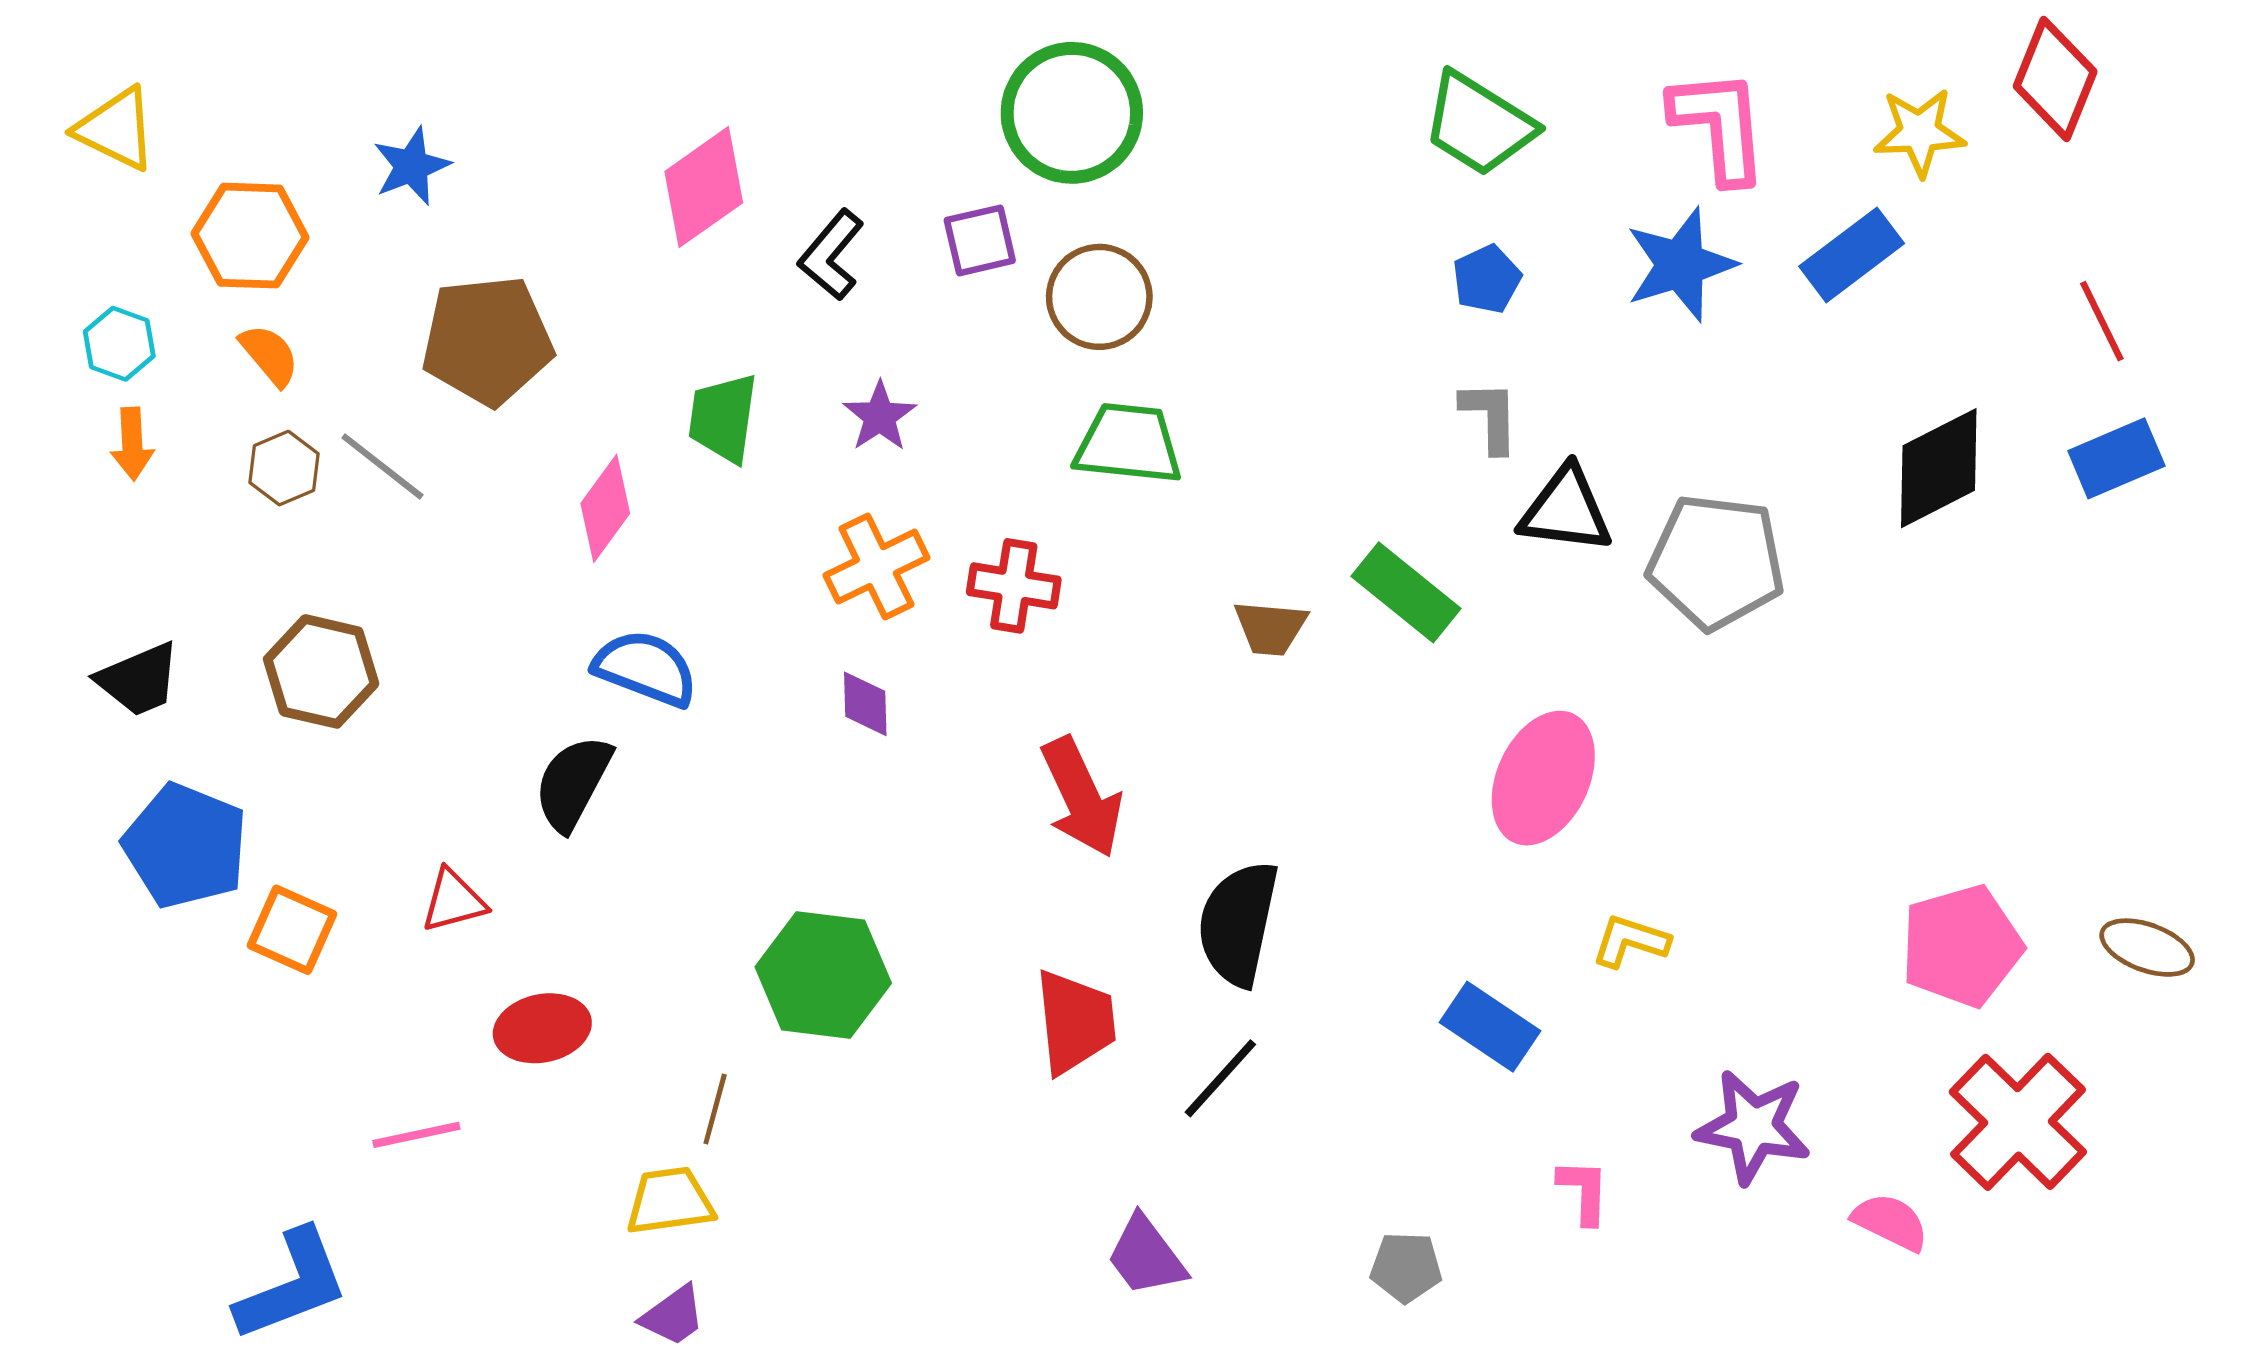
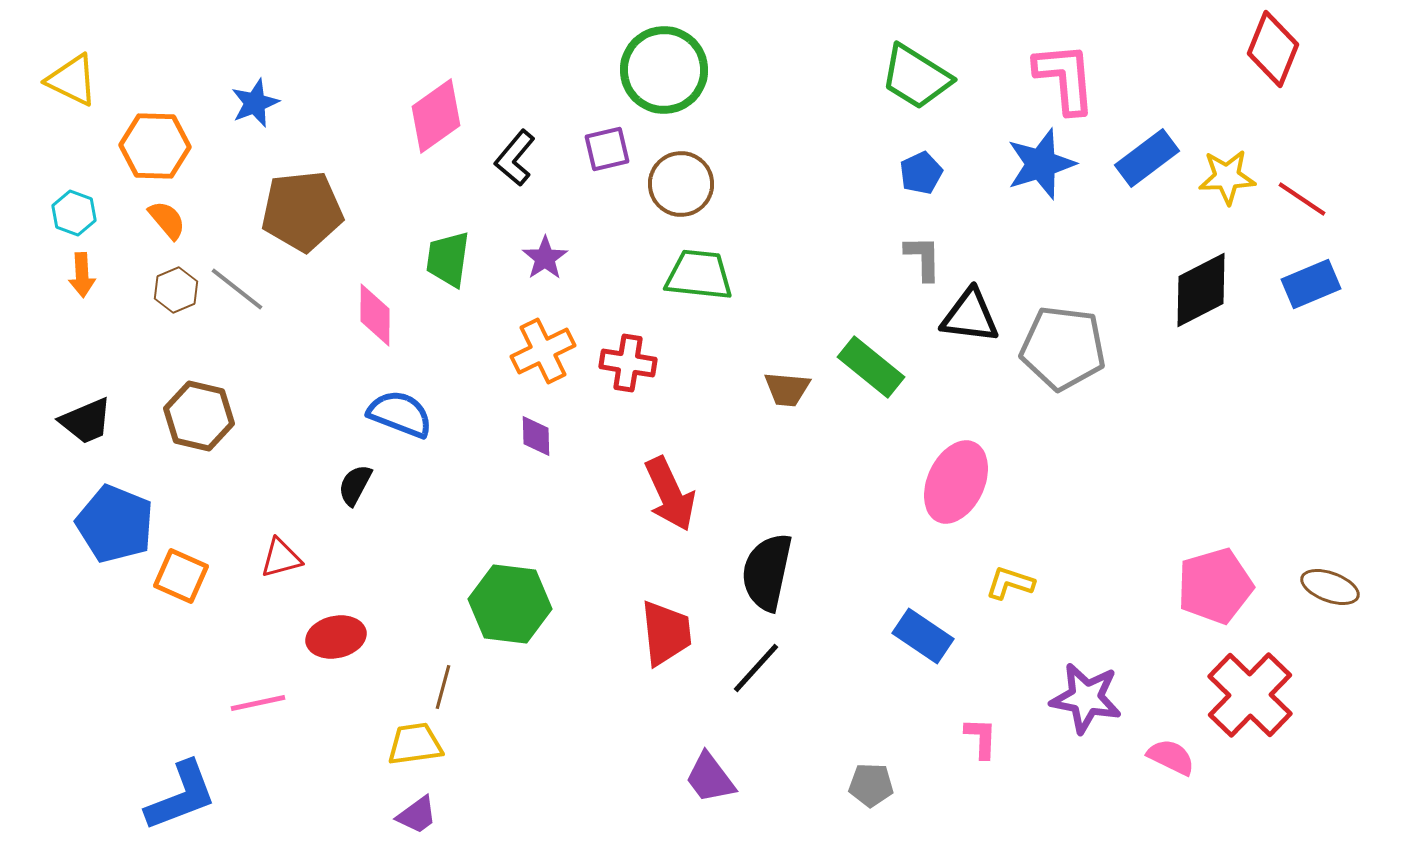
yellow star: (1919, 132) -> (1227, 177), moved
red line: (2102, 321) -> (1302, 199), turned -30
pink diamond: (605, 508) -> (375, 315), turned -36
black semicircle: (573, 783) -> (355, 485), size x0.7

